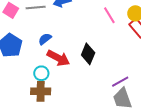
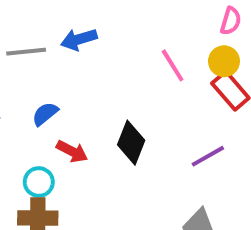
red arrow: (58, 58) -> (72, 151), size x0.7
purple line: (120, 82) -> (208, 156), moved

